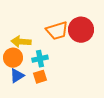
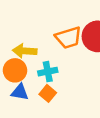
blue triangle: (17, 76) -> (20, 92), turned 42
orange square: (40, 77) -> (48, 93), turned -32

